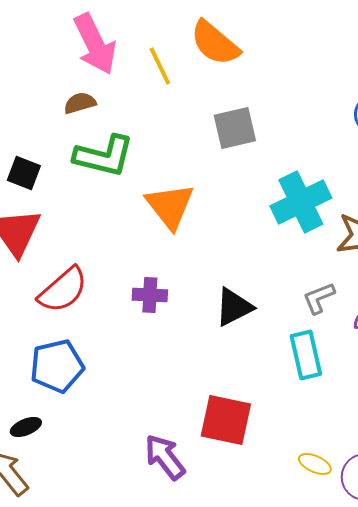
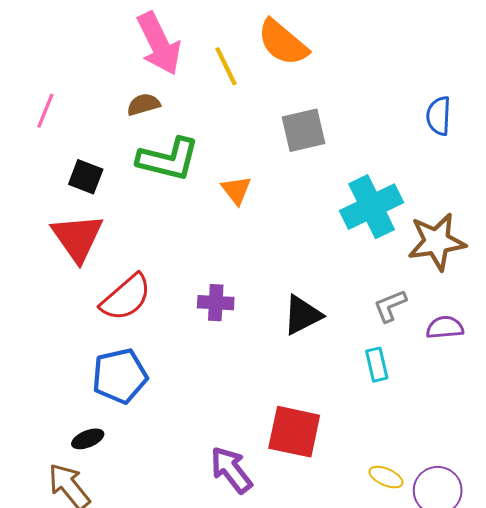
orange triangle: (170, 206) -> (236, 190), moved, size x0.6
cyan rectangle: (306, 355) -> (377, 365), size x0.7

